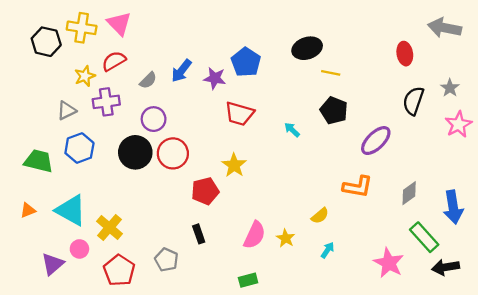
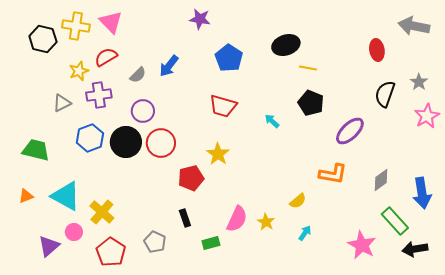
purple star: (215, 78) -> (200, 19), moved
blue hexagon: (79, 148) -> (90, 138), moved
green rectangle: (248, 280) -> (211, 243), moved

